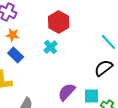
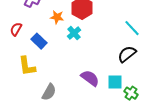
orange star: (13, 35) -> (57, 17), moved
purple semicircle: (67, 92) -> (90, 78), turned 84

